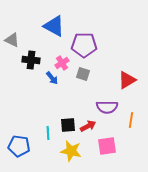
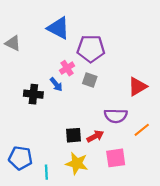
black cross: (31, 60) -> (33, 94), moved
orange line: (131, 120) -> (142, 130), turned 42
cyan line: (48, 133) -> (46, 172), moved

